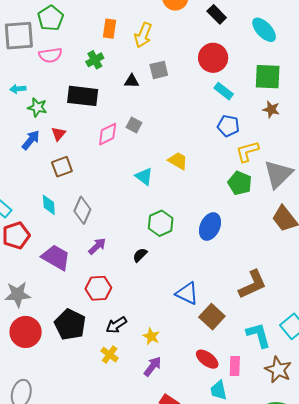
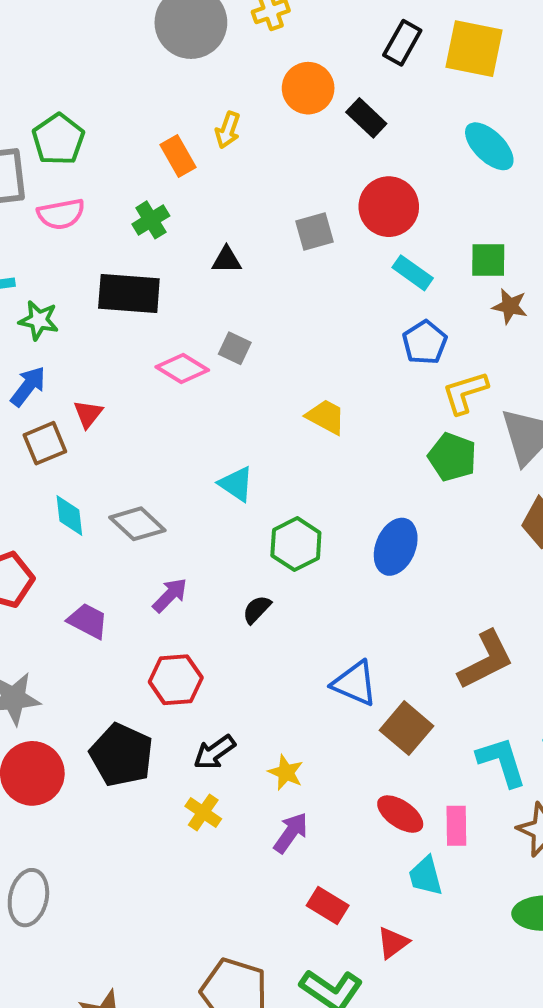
black rectangle: (217, 14) -> (366, 118), moved
orange rectangle: (110, 29) -> (178, 156), turned -36
yellow arrow: (143, 35) -> (228, 130), moved, size x0.7
gray square: (159, 70) -> (315, 231), moved
green square: (268, 77) -> (488, 260), moved, size x0.7
blue pentagon: (228, 126) -> (425, 342), turned 30
red triangle: (58, 134) -> (88, 414), moved
pink diamond: (108, 134) -> (182, 368), turned 60
brown square: (62, 167) -> (45, 443), moved
cyan triangle: (144, 176) -> (236, 484), moved
gray diamond: (82, 210) -> (137, 524), turned -68
purple trapezoid: (56, 257) -> (88, 621), size x0.7

